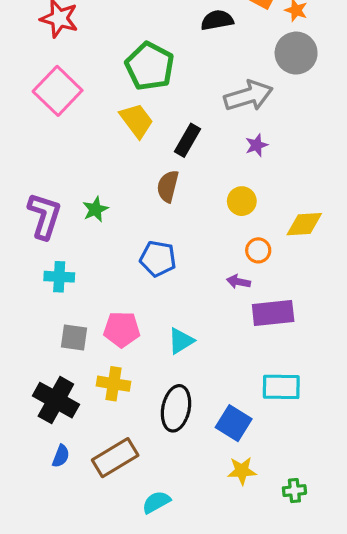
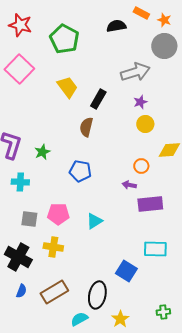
green pentagon: (150, 66) -> (64, 39), moved
yellow circle: (242, 201) -> (145, 124), moved
green star: (95, 209) -> (42, 152), moved
black ellipse: (176, 408) -> (97, 295), moved
yellow star: (242, 471) -> (120, 319), moved, turned -30

